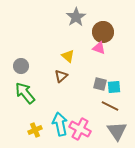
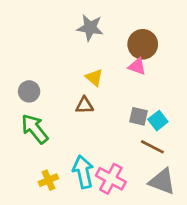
gray star: (76, 17) -> (90, 28), moved, turned -30
brown triangle: (61, 76) -> (84, 105), turned 40
cyan square: (114, 87) -> (158, 121), turned -32
gray triangle: (117, 131) -> (162, 181), turned -35

